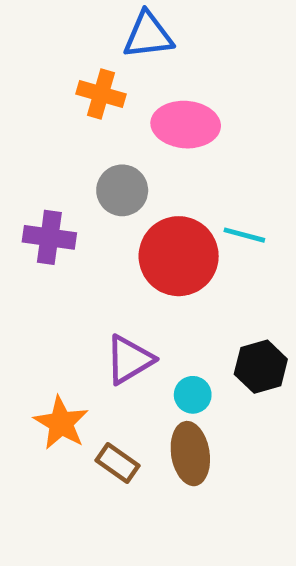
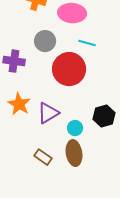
cyan line: (244, 235) -> (87, 43), moved
orange star: (61, 423) -> (19, 104), moved

